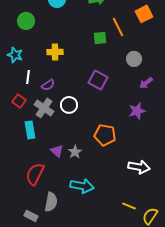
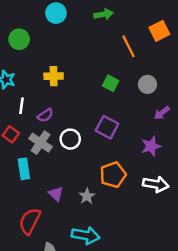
green square: (100, 38) -> (111, 83), moved, turned 32
purple square: (98, 80) -> (107, 127), moved
orange pentagon: (105, 135) -> (113, 175), turned -30
gray star: (75, 152) -> (87, 196), moved
white arrow: (139, 167) -> (156, 184), moved

